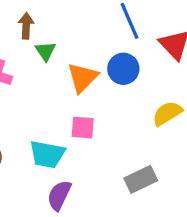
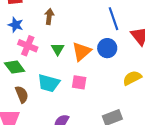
green triangle: (45, 51) -> (58, 49), moved
cyan trapezoid: (47, 154) -> (49, 83), moved

